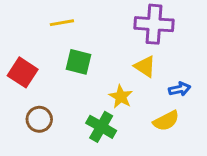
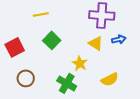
green square: (79, 62) -> (52, 40), turned 30
red square: (23, 72) -> (15, 47), turned 30
blue arrow: (180, 89) -> (119, 39), moved

